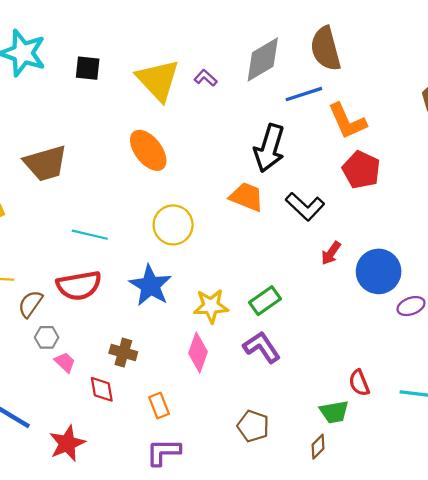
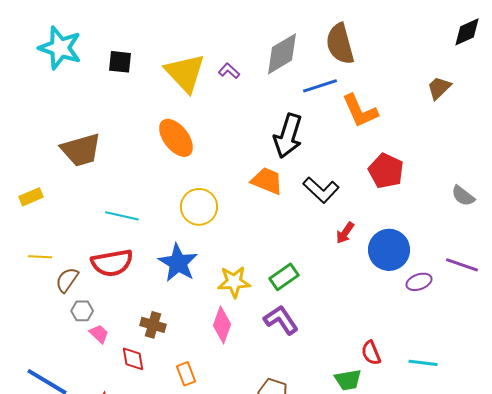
red pentagon: (361, 170) -> (386, 171), moved

